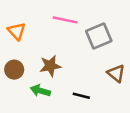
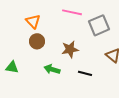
brown star: (50, 66) -> (70, 49), moved
brown circle: (14, 70) -> (37, 41), moved

